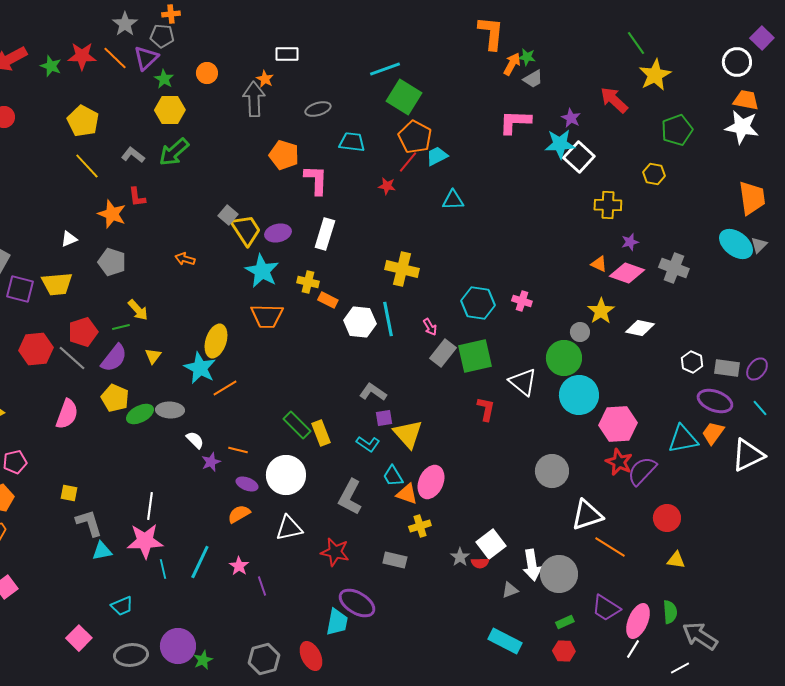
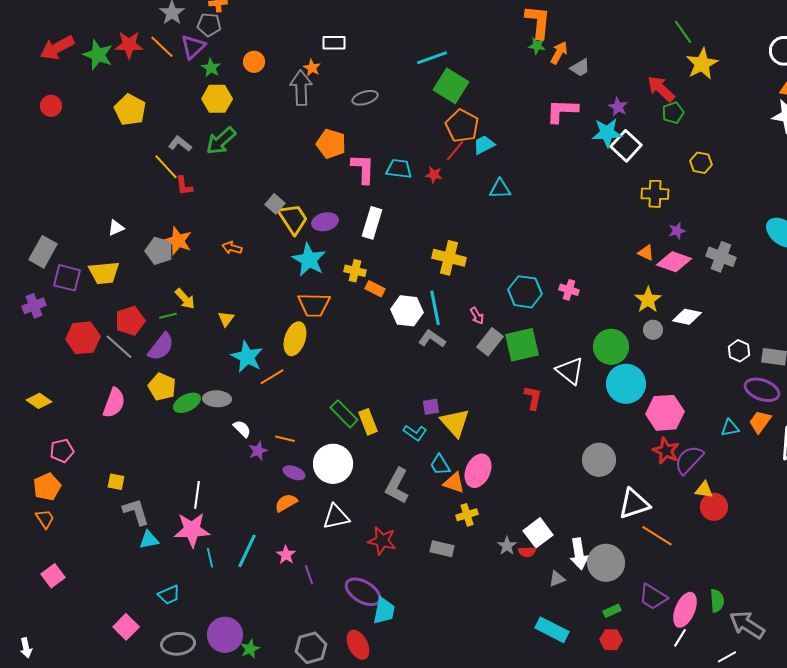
green star: (527, 57) -> (537, 46), moved
green star: (51, 66) -> (98, 55), size x1.4
green pentagon: (677, 130) -> (673, 113), moved, size x0.7
cyan trapezoid: (352, 142) -> (399, 169), moved
yellow line: (87, 166) -> (166, 167), moved
orange star: (112, 214) -> (178, 241), moved
gray circle: (580, 332) -> (653, 330), moved
yellow ellipse: (216, 341) -> (295, 339), moved
yellow triangle: (153, 356) -> (226, 319), moved
gray L-shape: (373, 392) -> (432, 339), moved
cyan triangle: (683, 439) -> (730, 428), size x0.6
yellow triangle: (676, 560) -> (704, 490), moved
purple ellipse: (357, 603) -> (363, 592), moved

